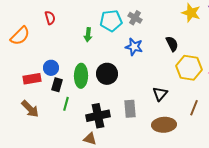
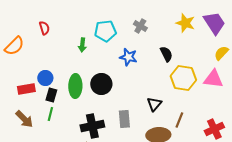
gray cross: (135, 18) -> (140, 26), moved
green line: (66, 104) -> (50, 114), moved
brown line: (194, 108) -> (179, 120), moved

